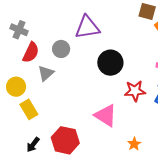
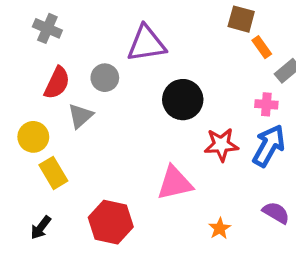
gray cross: (19, 30) -> (47, 28), moved
pink triangle: (106, 115) -> (175, 183), turned -45
black arrow: (33, 145) -> (41, 228), moved

